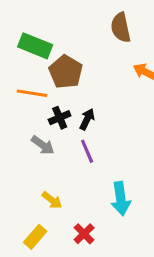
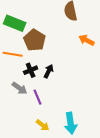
purple line: (87, 151) -> (38, 97), moved
yellow arrow: (52, 200) -> (43, 125), moved

